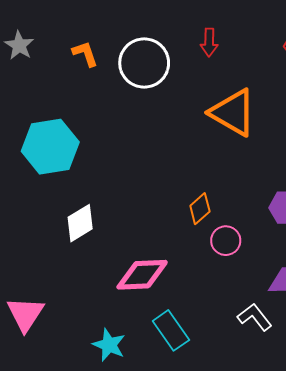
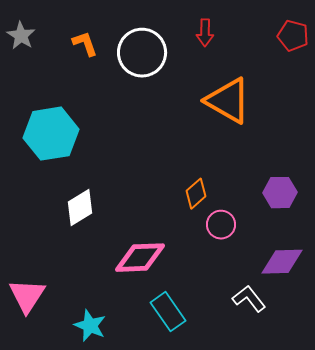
cyan star: (109, 345) -> (90, 326), moved

